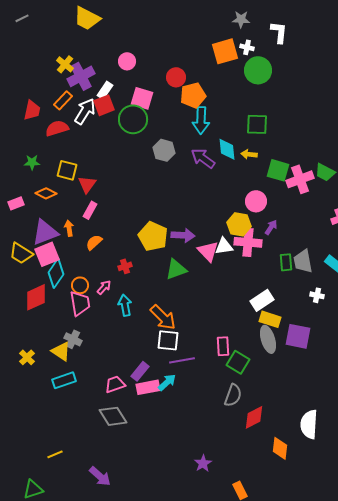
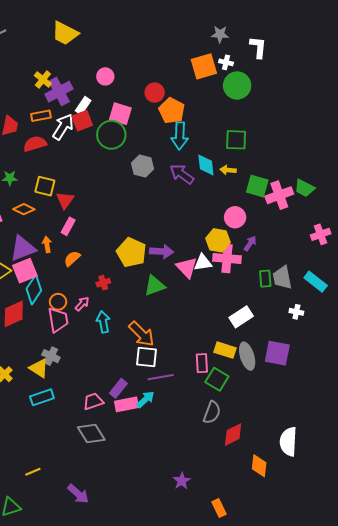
orange pentagon: (193, 95) -> (172, 111), turned -30
orange rectangle: (63, 100) -> (41, 116), turned 36
yellow rectangle: (270, 319) -> (225, 350), moved

